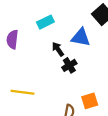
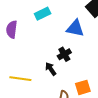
black arrow: (58, 49) -> (51, 69), moved

